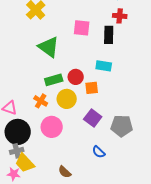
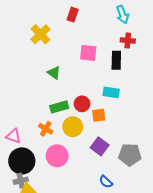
green triangle: (49, 47) -> (54, 73), size x0.6

